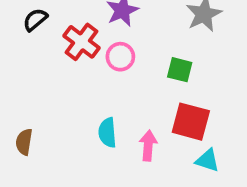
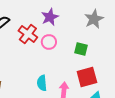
red square: (191, 122) -> (87, 77), turned -30

